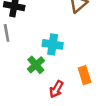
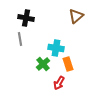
orange rectangle: (85, 75) -> (68, 64), moved

